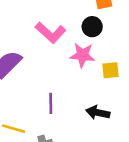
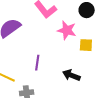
black circle: (92, 27) -> (87, 10), moved

